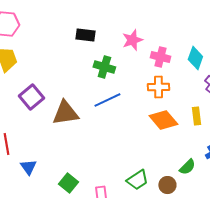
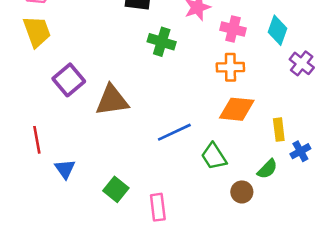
blue line: (107, 100) -> (174, 132), moved
yellow rectangle: (196, 116) -> (279, 130), moved
orange diamond: (163, 120) -> (237, 109), turned -44
green trapezoid: (137, 180) -> (214, 156), moved, turned 90

